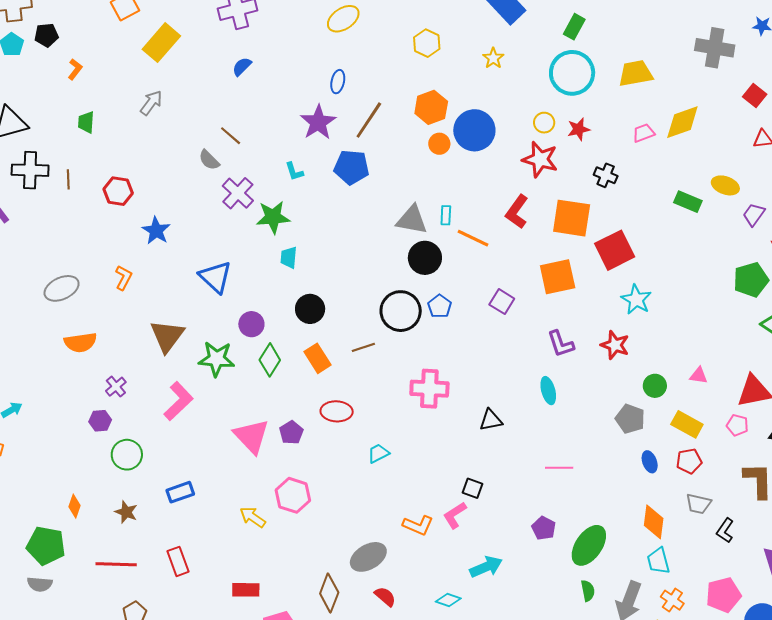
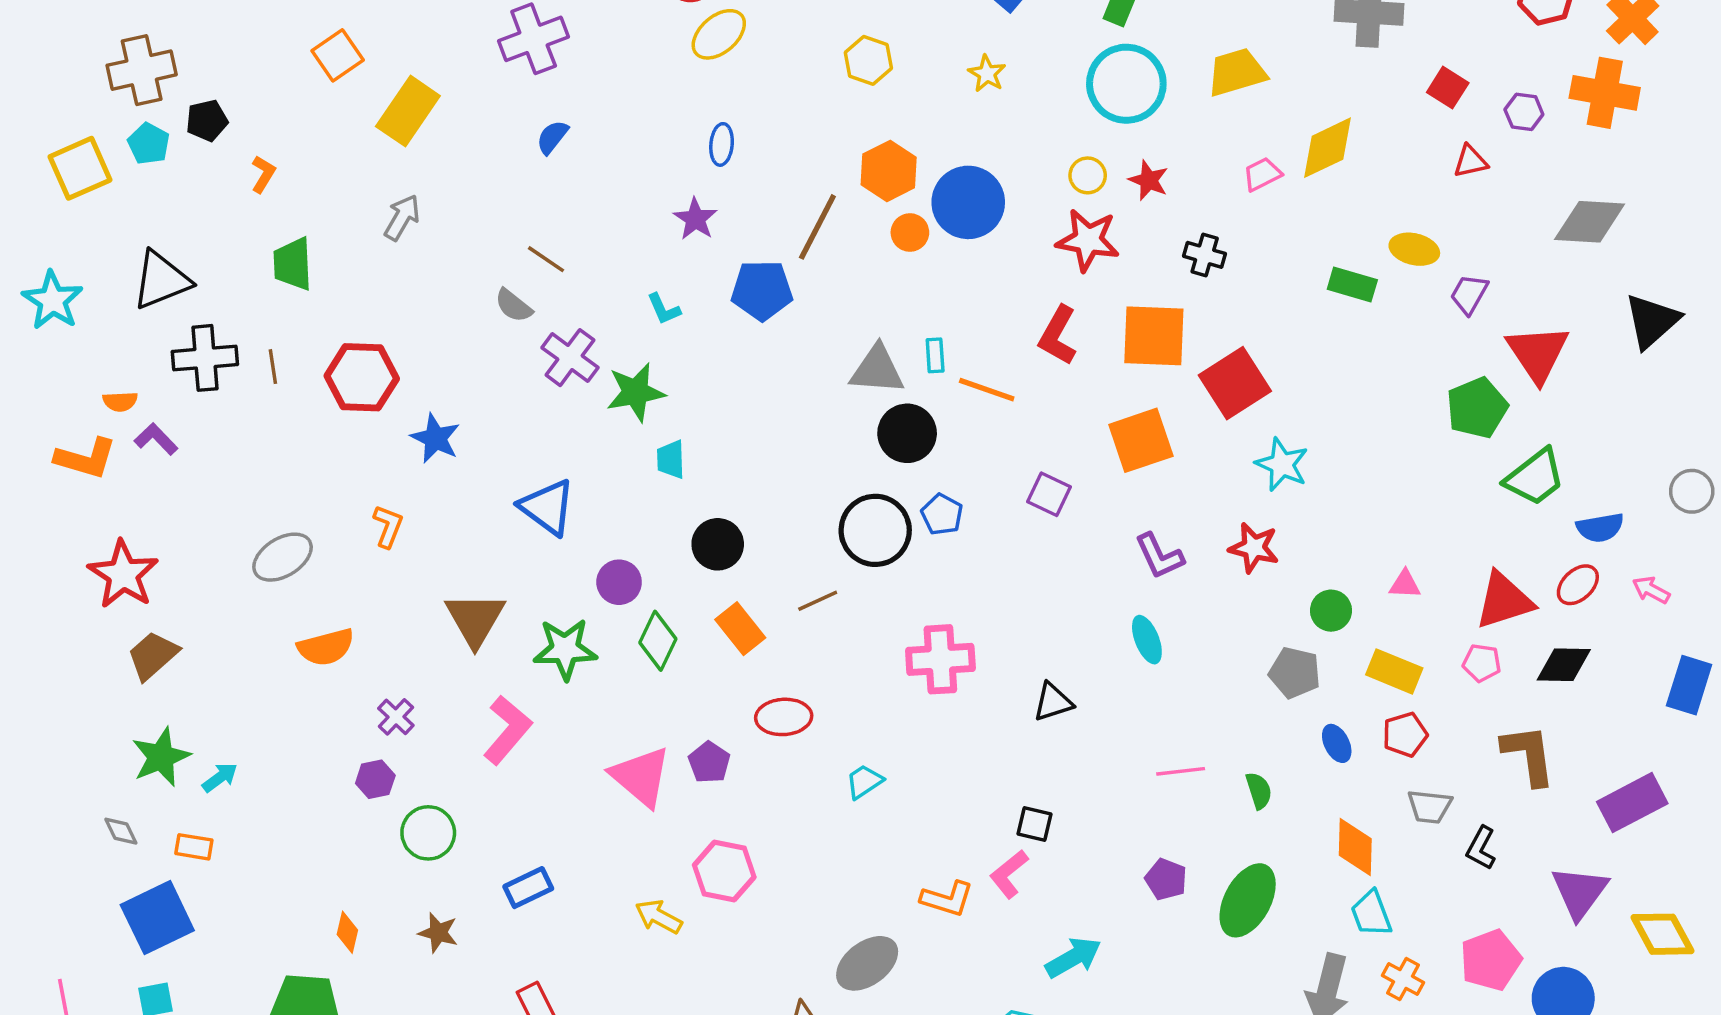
brown line: (369, 120) -> (817, 227), moved
green trapezoid: (86, 122) -> (293, 264), size x1.4
purple star: (318, 122) -> (695, 219), size x0.7
red star: (579, 129) -> (1149, 180), turned -30
red hexagon: (118, 191) -> (362, 377), size x1.4
green semicircle: (588, 591) -> (1259, 791), moved

